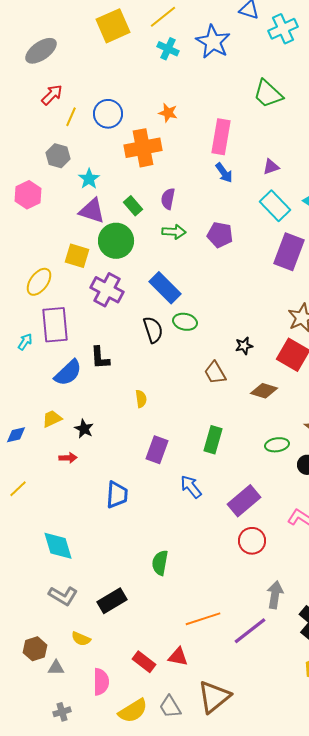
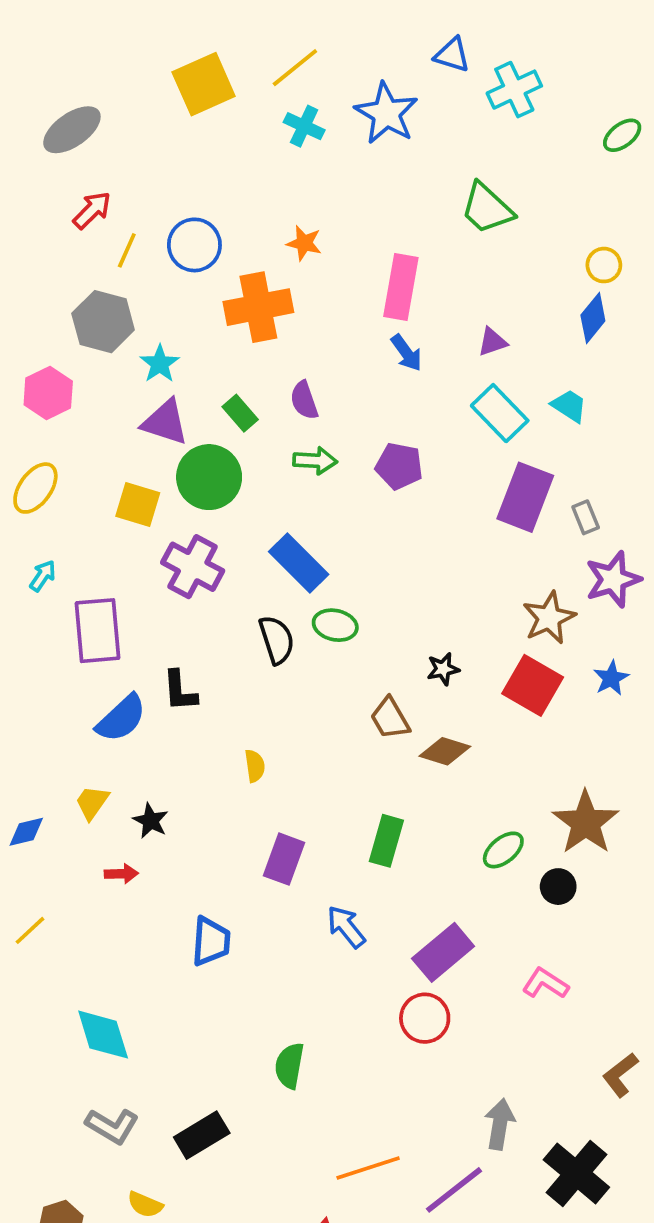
gray hexagon: (58, 156) -> (103, 322), size x1.4
purple semicircle: (168, 199) -> (304, 400), turned -30
yellow ellipse: (39, 282) -> (35, 488), moved
cyan arrow: (25, 342) -> (43, 576), moved
brown diamond: (264, 391) -> (445, 751), moved
yellow trapezoid: (52, 419) -> (92, 802), turned -30
green ellipse: (277, 445) -> (503, 850), turned -30
red circle: (252, 541) -> (425, 1018), moved

